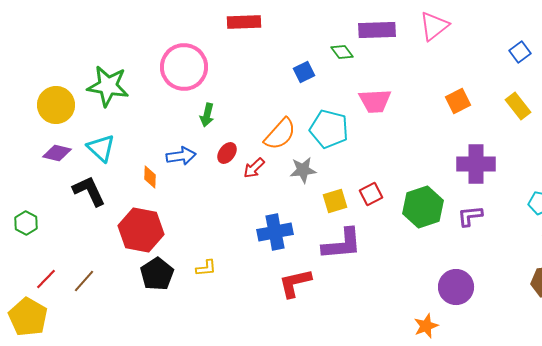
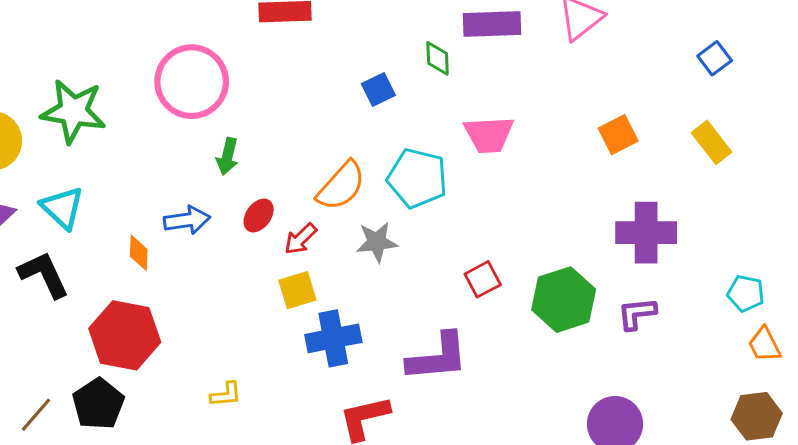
green diamond: (342, 52) -> (438, 58), turned 35
yellow square: (335, 201) -> (297, 290), moved
black pentagon: (157, 274) -> (98, 404), moved

